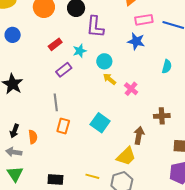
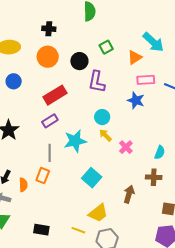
red rectangle: (55, 44) -> (55, 95), size x1.6
cyan star: (80, 51) -> (75, 141), moved, size x1.6
cyan semicircle: (167, 67) -> (160, 152), moved
purple rectangle: (64, 70) -> (50, 121), moved
orange rectangle: (63, 126) -> (43, 176), moved
yellow trapezoid: (126, 156) -> (98, 213), moved

